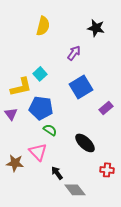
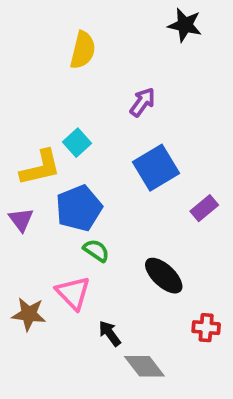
black star: (96, 28) -> (185, 25), moved
blue pentagon: (41, 108) -> (79, 208), turned -30

